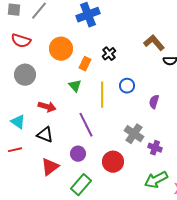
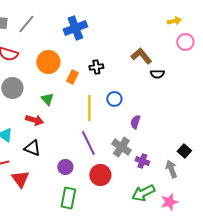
black cross: (109, 54) -> (96, 67), turned 32
green triangle: (75, 86) -> (47, 99), moved
purple semicircle: (154, 102) -> (135, 122), moved
purple line: (86, 125) -> (88, 143), moved
red triangle: (50, 167) -> (20, 179), moved, turned -30
green rectangle: (81, 185) -> (68, 198), turned -30

